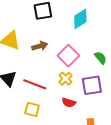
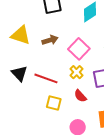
red semicircle: (69, 103) -> (80, 96), turned 32
yellow square: (32, 109) -> (54, 103), moved

